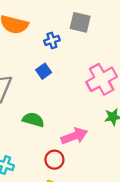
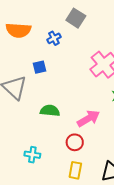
gray square: (80, 22) -> (76, 18), turned 30
blue square: (44, 71) -> (39, 67), moved, turned 32

